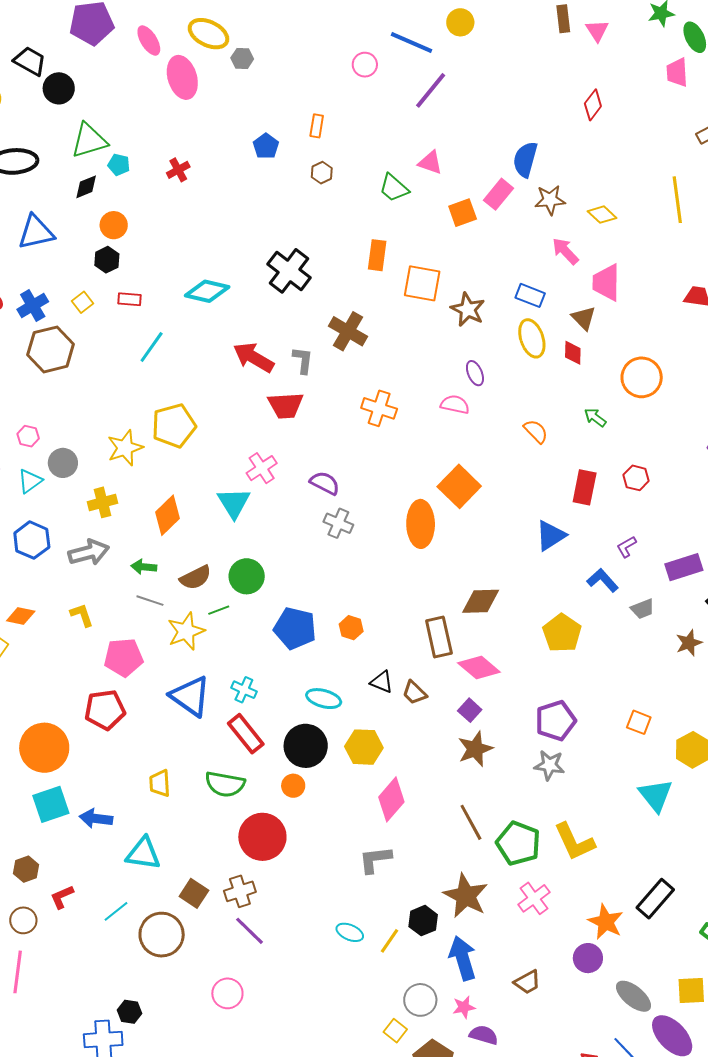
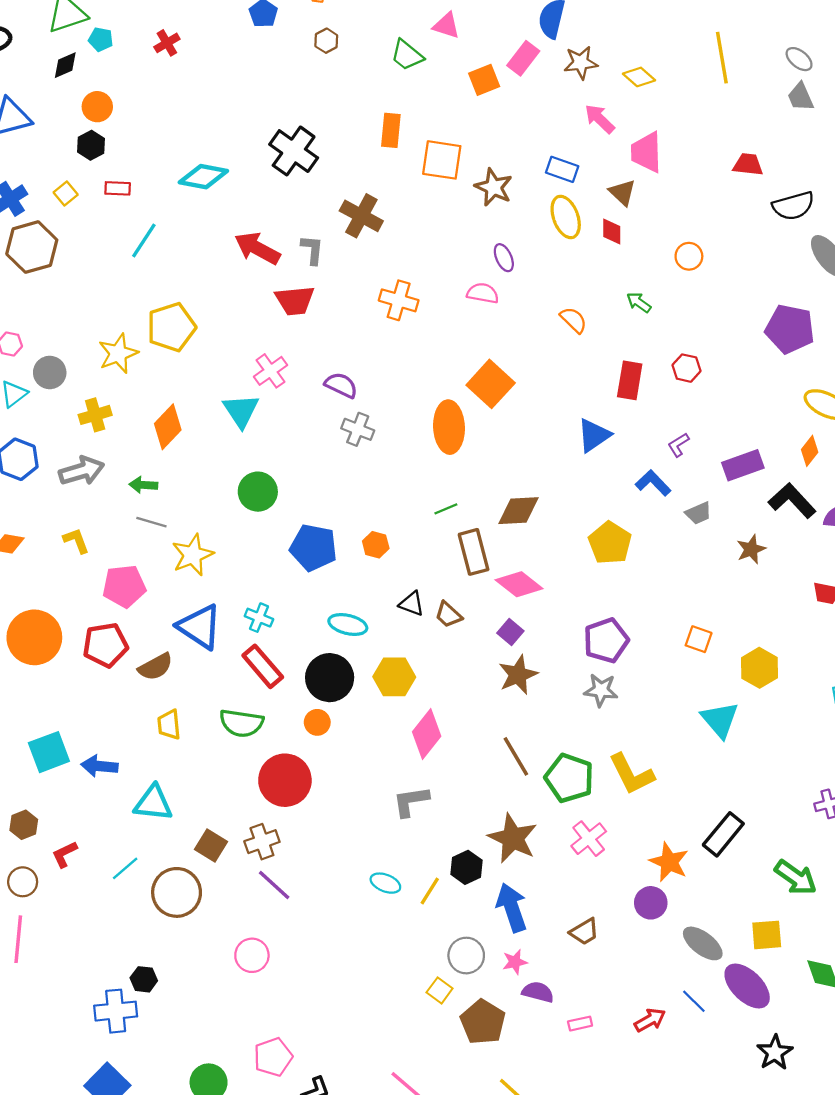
orange circle: (642, 377) -> (689, 256), size x0.6
brown semicircle: (196, 578) -> (156, 667), moved
green line: (219, 610) -> (446, 509), moved
orange circle: (44, 748) -> (34, 637), moved

